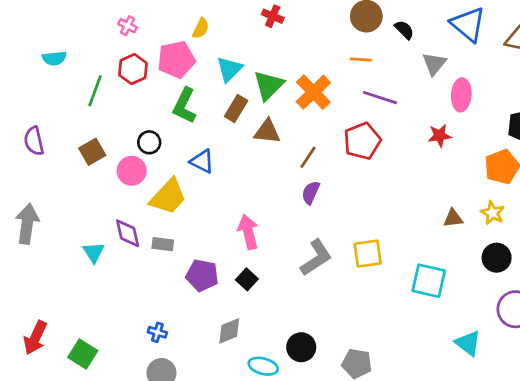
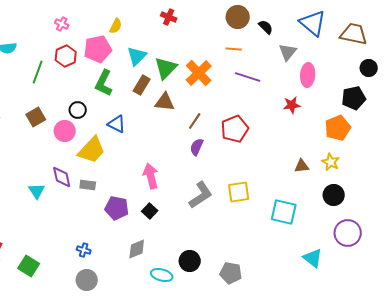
red pentagon: (362, 141) -> (235, 129), moved

